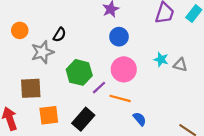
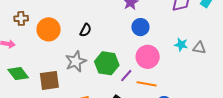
orange circle: (20, 30) -> (49, 29), size x1.5
gray star: (42, 52) -> (76, 61), moved
brown square: (31, 88) -> (49, 80), moved

